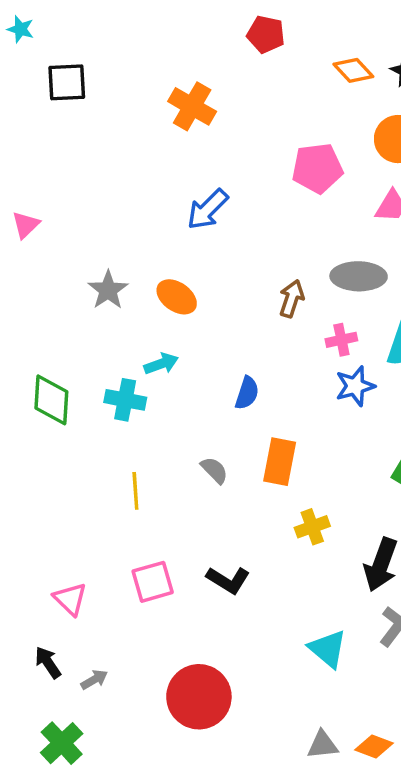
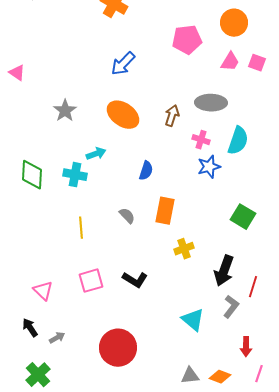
pink triangle: (26, 225) -> (17, 73), turned -42
orange ellipse: (177, 297) -> (123, 115), moved, size x1.4
pink cross: (341, 340) -> (201, 140), turned 30

